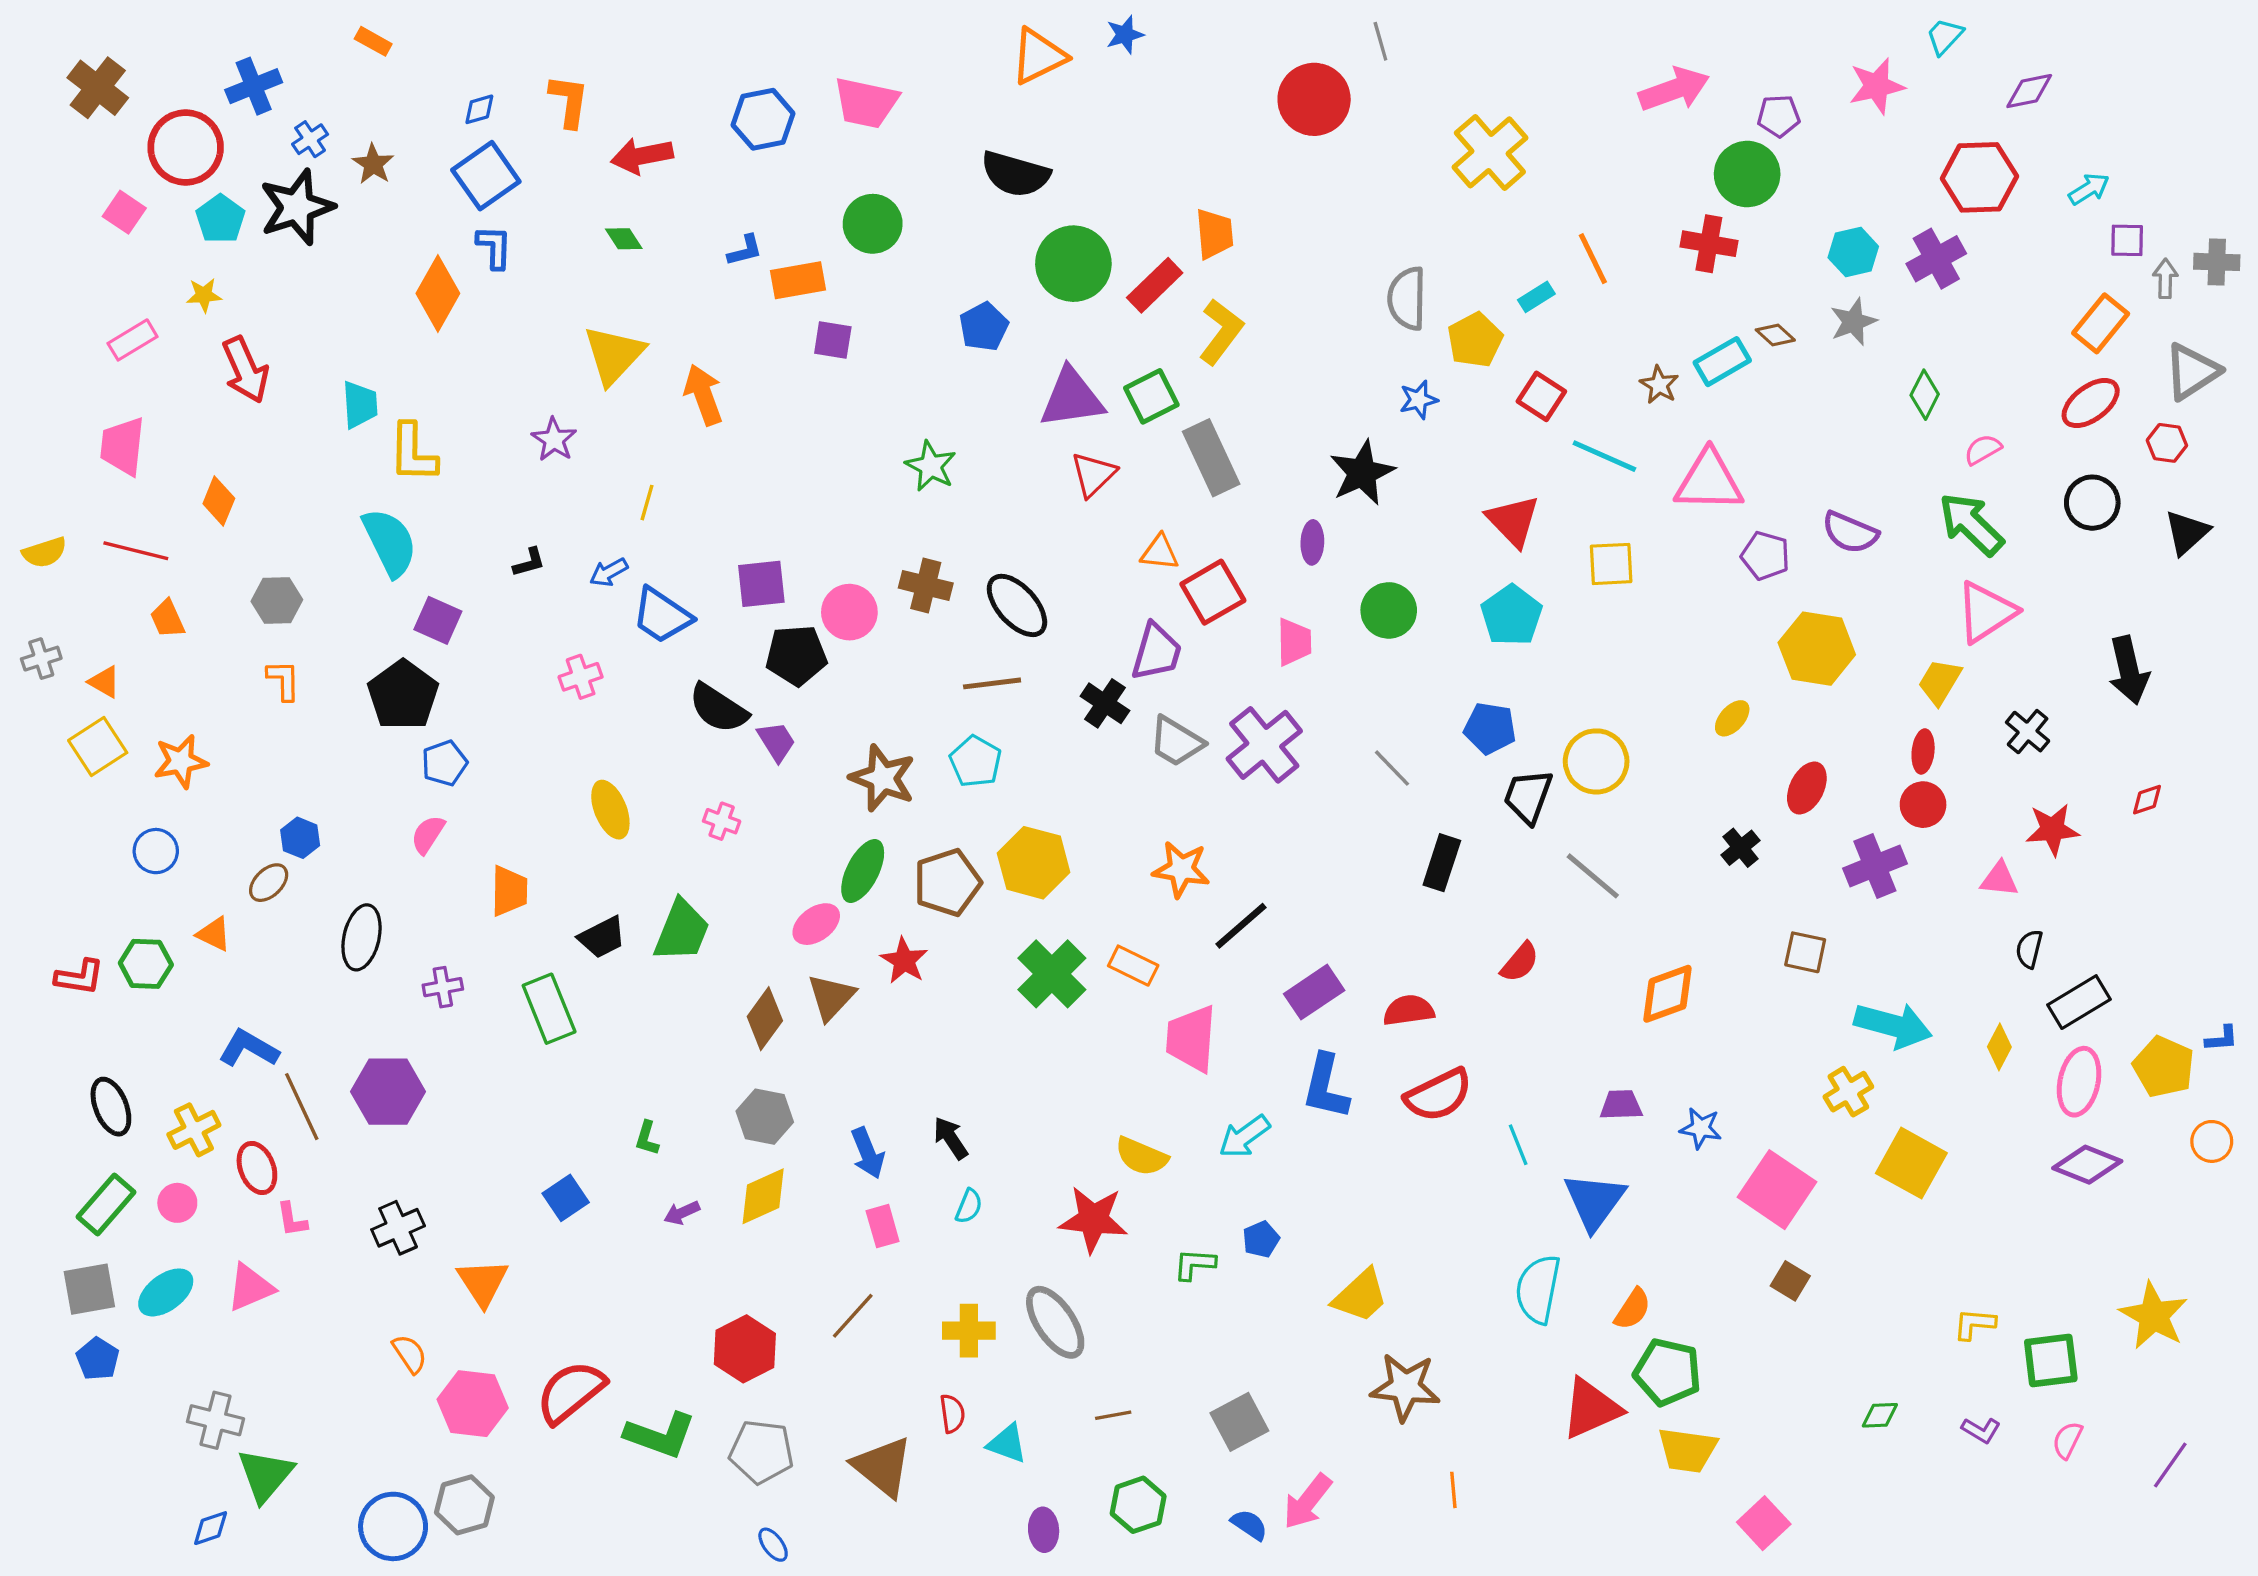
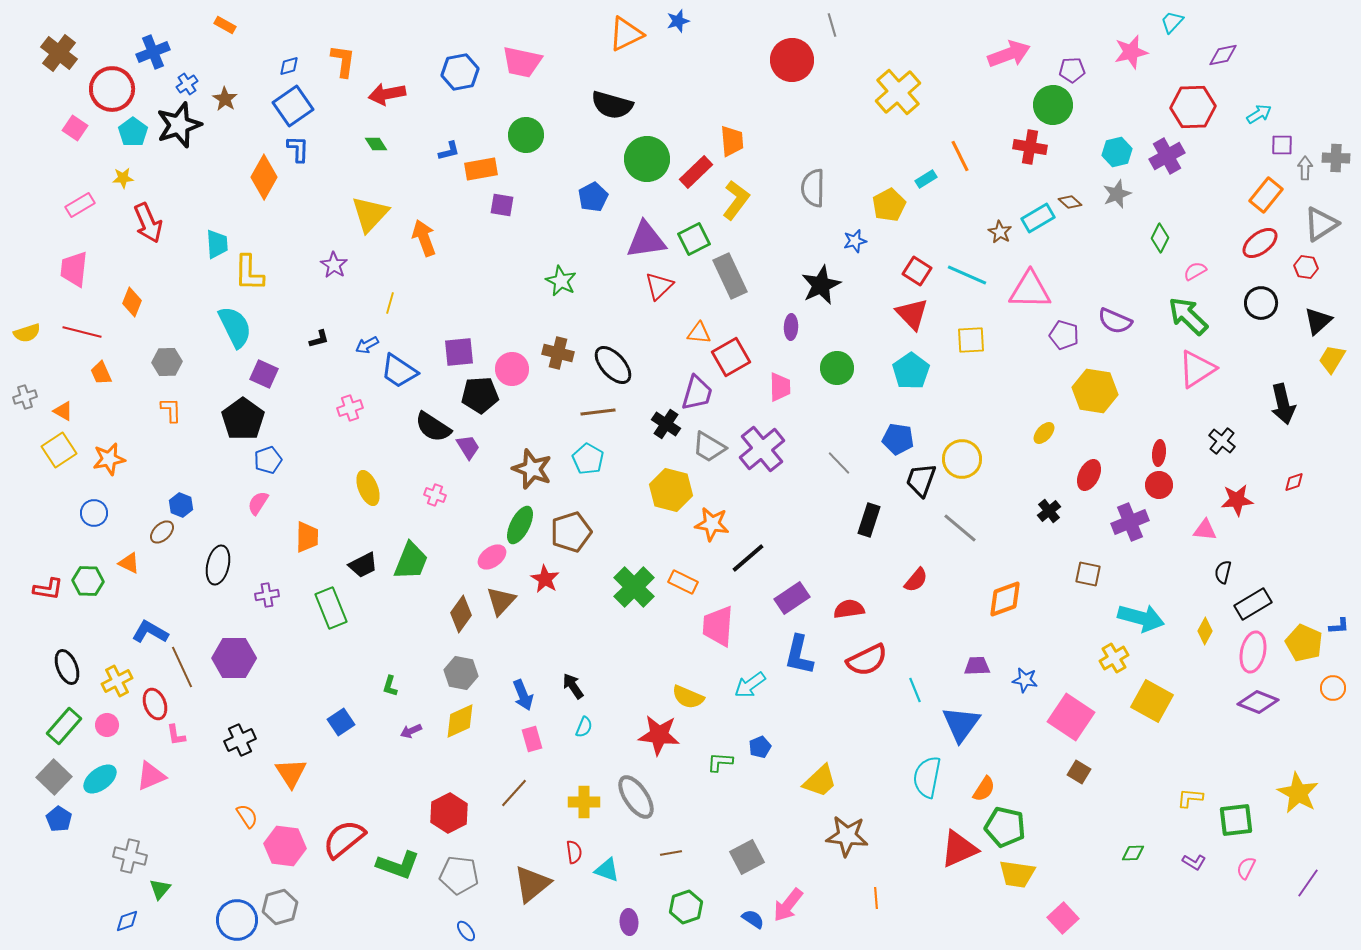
gray semicircle: (1407, 298) -> (813, 188), moved
red square: (1541, 396) -> (917, 271), moved
yellow trapezoid: (1940, 682) -> (1332, 359), moved
yellow hexagon: (1034, 863) -> (671, 490), moved
gray square: (89, 1289) -> (54, 777), turned -36
brown triangle: (883, 1467) -> (532, 884), turned 42
green triangle: (265, 1475) -> (160, 889), size x0.6

